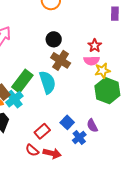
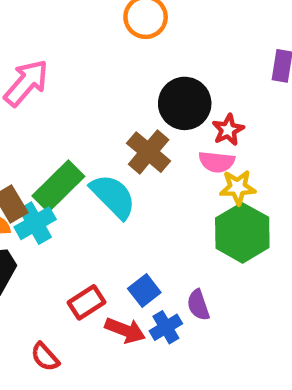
black circle: (54, 39) -> (185, 103), moved, size x1.5
cyan semicircle: (47, 82) -> (113, 196), turned -35
red semicircle: (32, 150) -> (45, 357), moved
red arrow: (52, 153) -> (125, 330), moved

